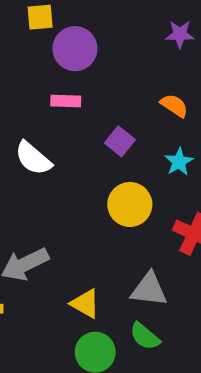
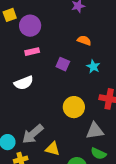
white semicircle: (33, 158) -> (24, 83), turned -48
yellow circle: (130, 204) -> (74, 107), moved
yellow triangle: (85, 303) -> (53, 149), moved

